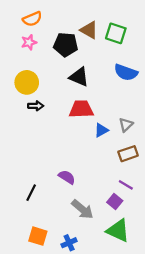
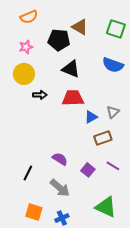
green square: (116, 33) -> (116, 29), moved
pink star: (29, 42) -> (26, 47), moved
black arrow: (36, 106) -> (40, 95), moved
brown rectangle: (128, 154) -> (103, 138), moved
purple square: (115, 202) -> (88, 170), moved
gray arrow: (82, 209) -> (60, 188), moved

